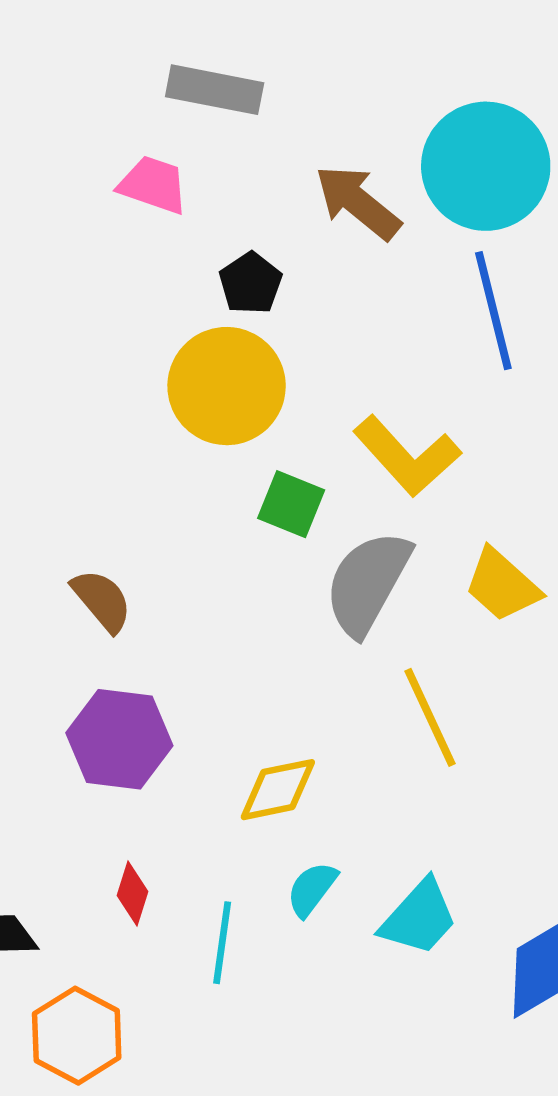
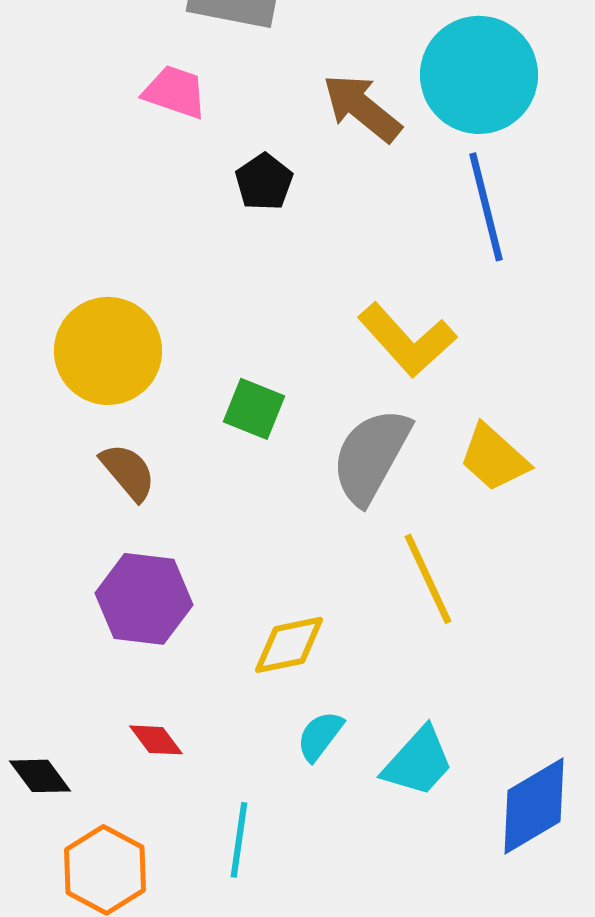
yellow circle: (227, 386) -> (108, 351), moved
green square: (291, 504) -> (254, 409), moved
red diamond: (132, 893) -> (156, 740), turned -54
cyan line: (222, 943) -> (239, 840), moved

